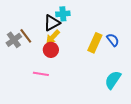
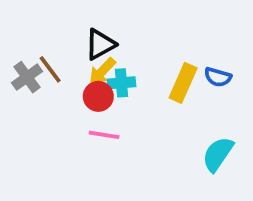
cyan cross: (63, 14) -> (121, 83), moved
blue semicircle: (113, 40) -> (218, 77), turned 144
pink line: (41, 74) -> (104, 135), moved

